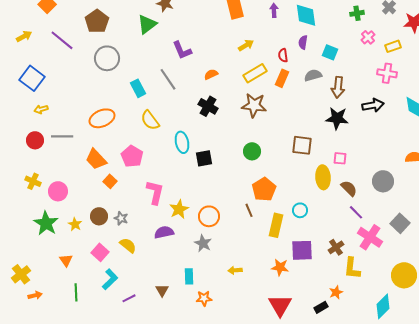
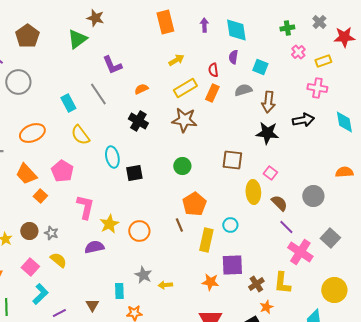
gray circle: (107, 58) -> (18, 82), moved
pink square: (340, 158) -> (270, 173), turned 32
gray star: (203, 243) -> (143, 275), moved
brown cross: (336, 247) -> (256, 284), moved

